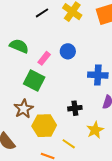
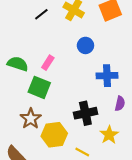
green semicircle: (19, 46) -> (18, 64), moved
blue circle: (68, 51) -> (85, 45), moved
black cross: (75, 108) -> (85, 113), size x1.5

